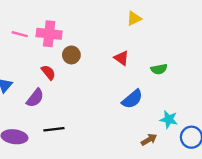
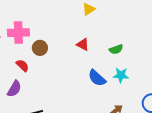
blue semicircle: (132, 99) -> (97, 78), turned 90
cyan star: (169, 119) -> (121, 75), moved

